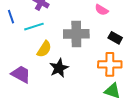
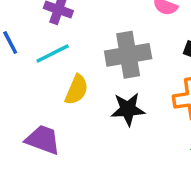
black star: (59, 68) -> (128, 109), moved, turned 30

